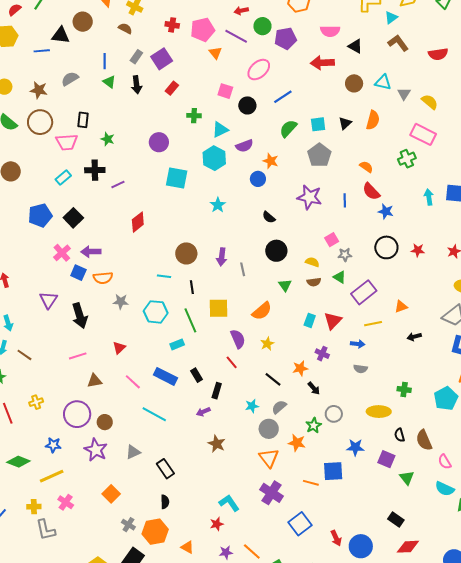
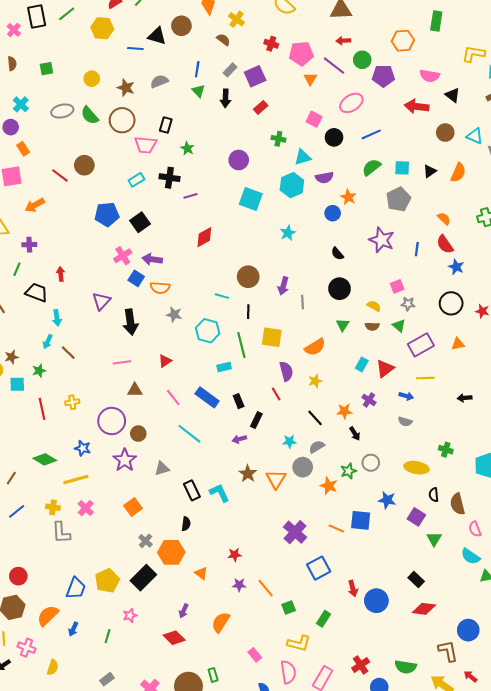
orange triangle: (401, 307) -> (458, 344), moved
orange triangle: (269, 458) -> (276, 479), moved
cyan L-shape: (229, 503) -> (219, 493), moved

